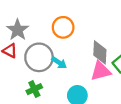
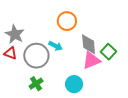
orange circle: (63, 27) -> (67, 21), moved
cyan arrow: (59, 63) -> (56, 46), moved

